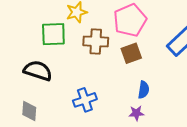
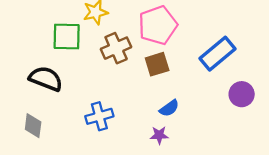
brown cross: (96, 42) -> (116, 48), turned -30
blue semicircle: (144, 90) -> (169, 108), turned 42

